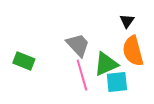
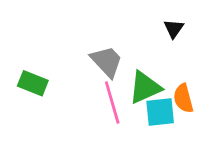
orange semicircle: (133, 51) -> (183, 98), moved, size x0.7

